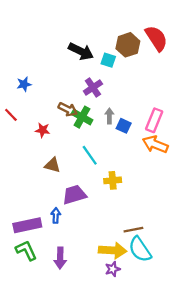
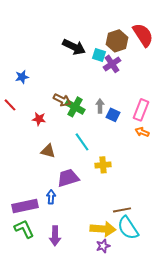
purple cross: (93, 87) -> (112, 64), moved
orange arrow: (155, 144) -> (142, 132), size x0.6

